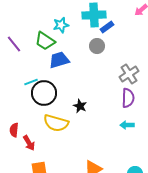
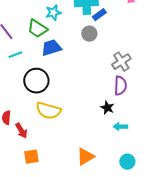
cyan line: (31, 82) -> (15, 55), moved
black star: (80, 106) -> (107, 108), moved
cyan arrow: (127, 125) -> (120, 127), moved

